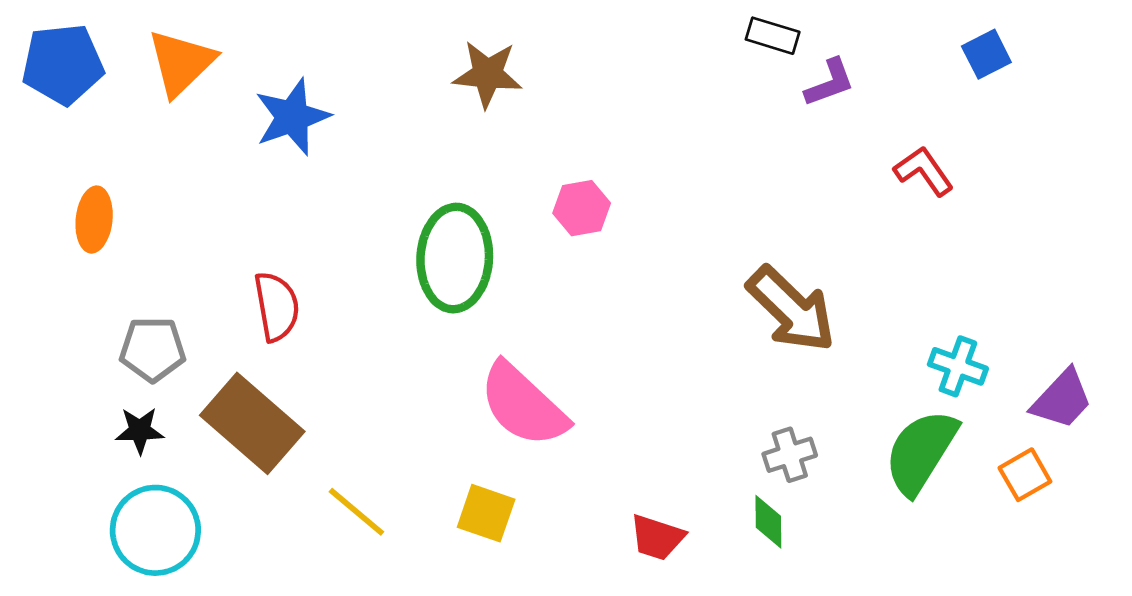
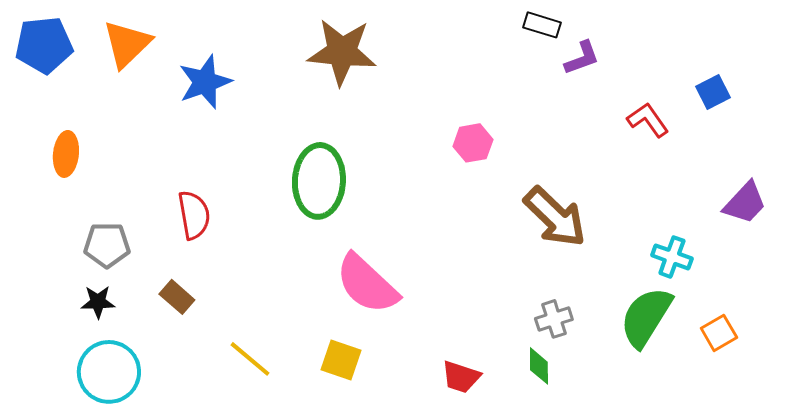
blue square: (986, 54) -> (713, 92), moved
brown star: (488, 74) -> (342, 52), size x1.4
pink hexagon: (582, 208) -> (473, 143), moved
purple trapezoid: (1062, 399) -> (745, 203), moved
brown rectangle: (252, 423) -> (177, 297), size x0.5

